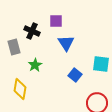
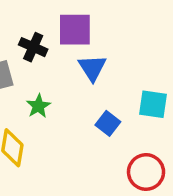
purple square: (56, 21) -> (75, 30), size x1.5

